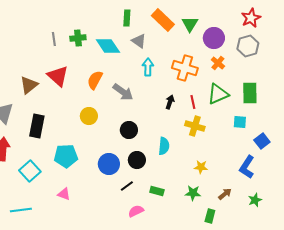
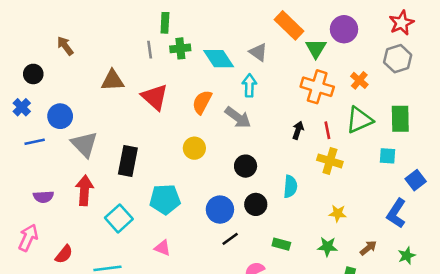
green rectangle: (127, 18) -> (165, 23), moved
green triangle: (190, 24) -> (316, 48), moved
purple circle: (214, 38) -> (344, 29), moved
cyan arrow: (148, 67) -> (249, 85), moved
brown triangle: (29, 85) -> (113, 80), moved, turned 36
black line: (127, 186) -> (230, 239), moved

